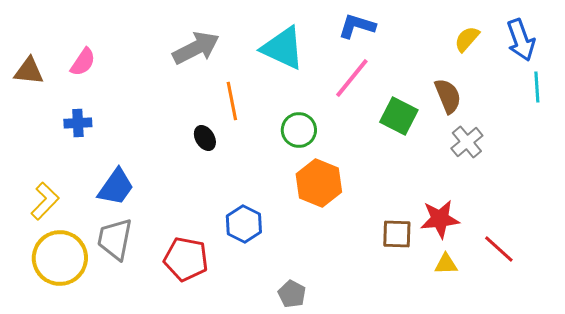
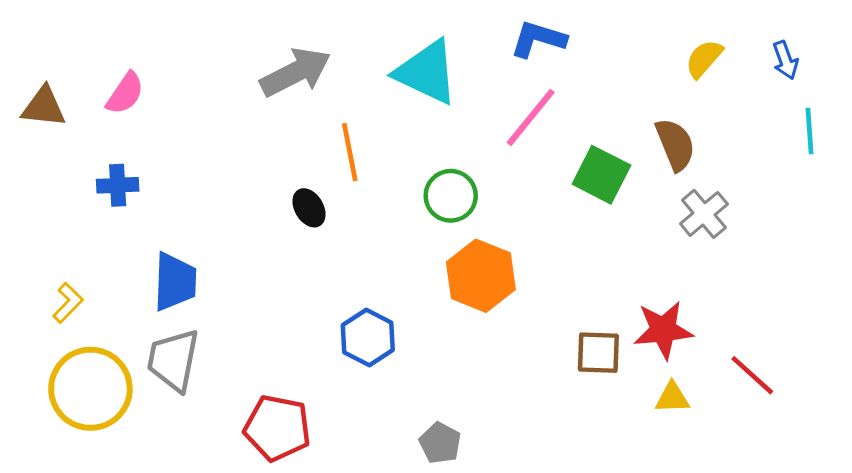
blue arrow: (521, 40) -> (785, 60), size x0.6
blue trapezoid: (116, 187) -> (175, 282), turned -33
yellow L-shape: (45, 201) -> (68, 303), size x0.7
red pentagon: (186, 259) -> (277, 428), moved

